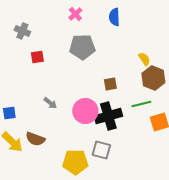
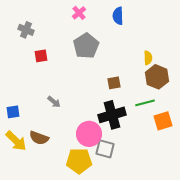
gray pentagon: (82, 47) -> (86, 46), turned -30
yellow semicircle: (144, 59) -> (148, 58), turned 32
pink circle: (85, 111) -> (89, 134), moved

